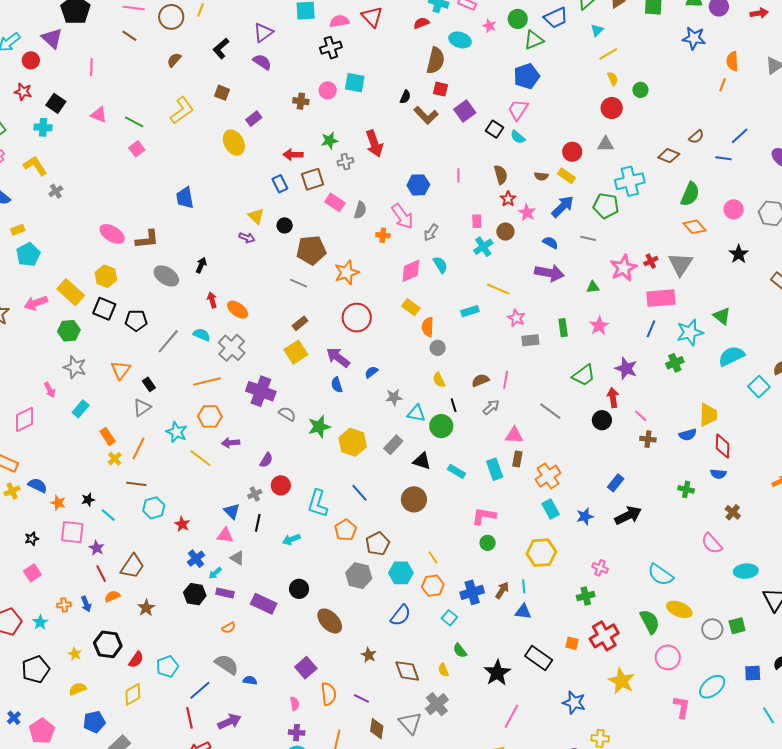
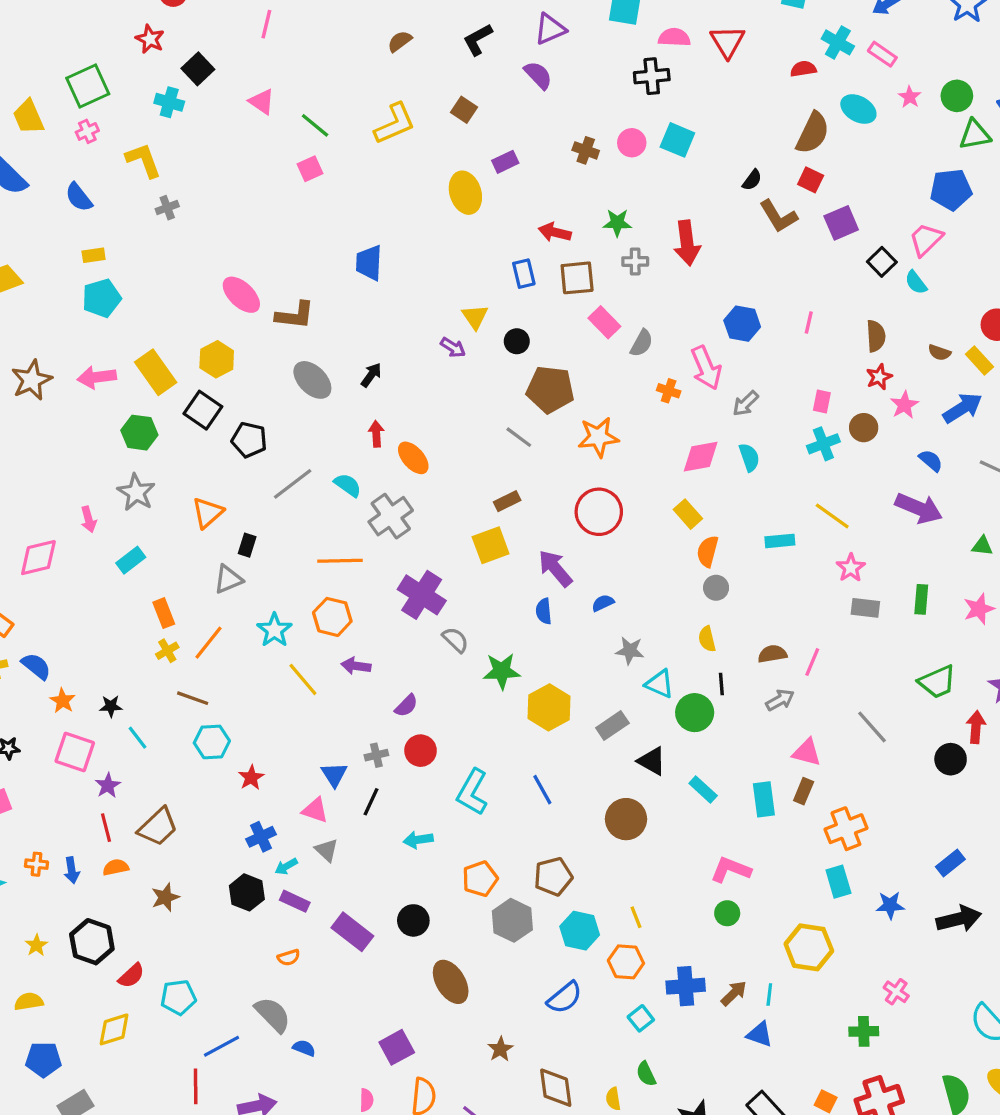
black rectangle: (149, 384) -> (247, 545), turned 40
orange pentagon: (345, 530) -> (480, 879), moved

